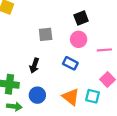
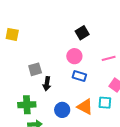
gray square: (46, 34) -> (35, 69), moved
pink circle: (79, 39) -> (74, 56), moved
blue circle: (37, 95) -> (62, 110), moved

